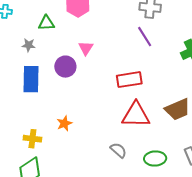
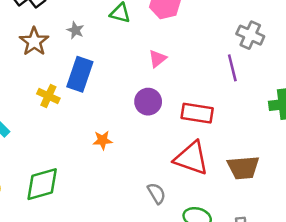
gray star: (29, 45) -> (75, 30), moved
purple circle: (65, 67) -> (148, 102), moved
yellow cross: (32, 139) -> (48, 96), moved

